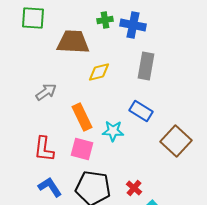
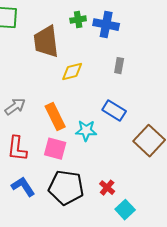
brown trapezoid: (73, 42) -> (46, 42), turned -100
gray rectangle: (146, 66) -> (119, 66), size x0.6
gray arrow: (46, 92) -> (15, 107), moved

